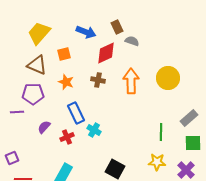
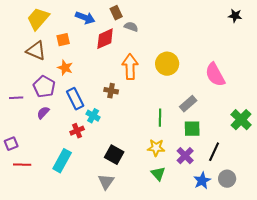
brown cross: (98, 80) -> (111, 91), moved
purple pentagon: (33, 94) -> (44, 87), moved, turned 30
red cross: (67, 137) -> (77, 131), moved

